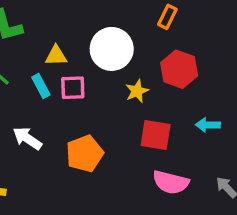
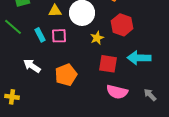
yellow triangle: (56, 56) -> (55, 11), moved
cyan arrow: (208, 125) -> (139, 58), size x1.6

